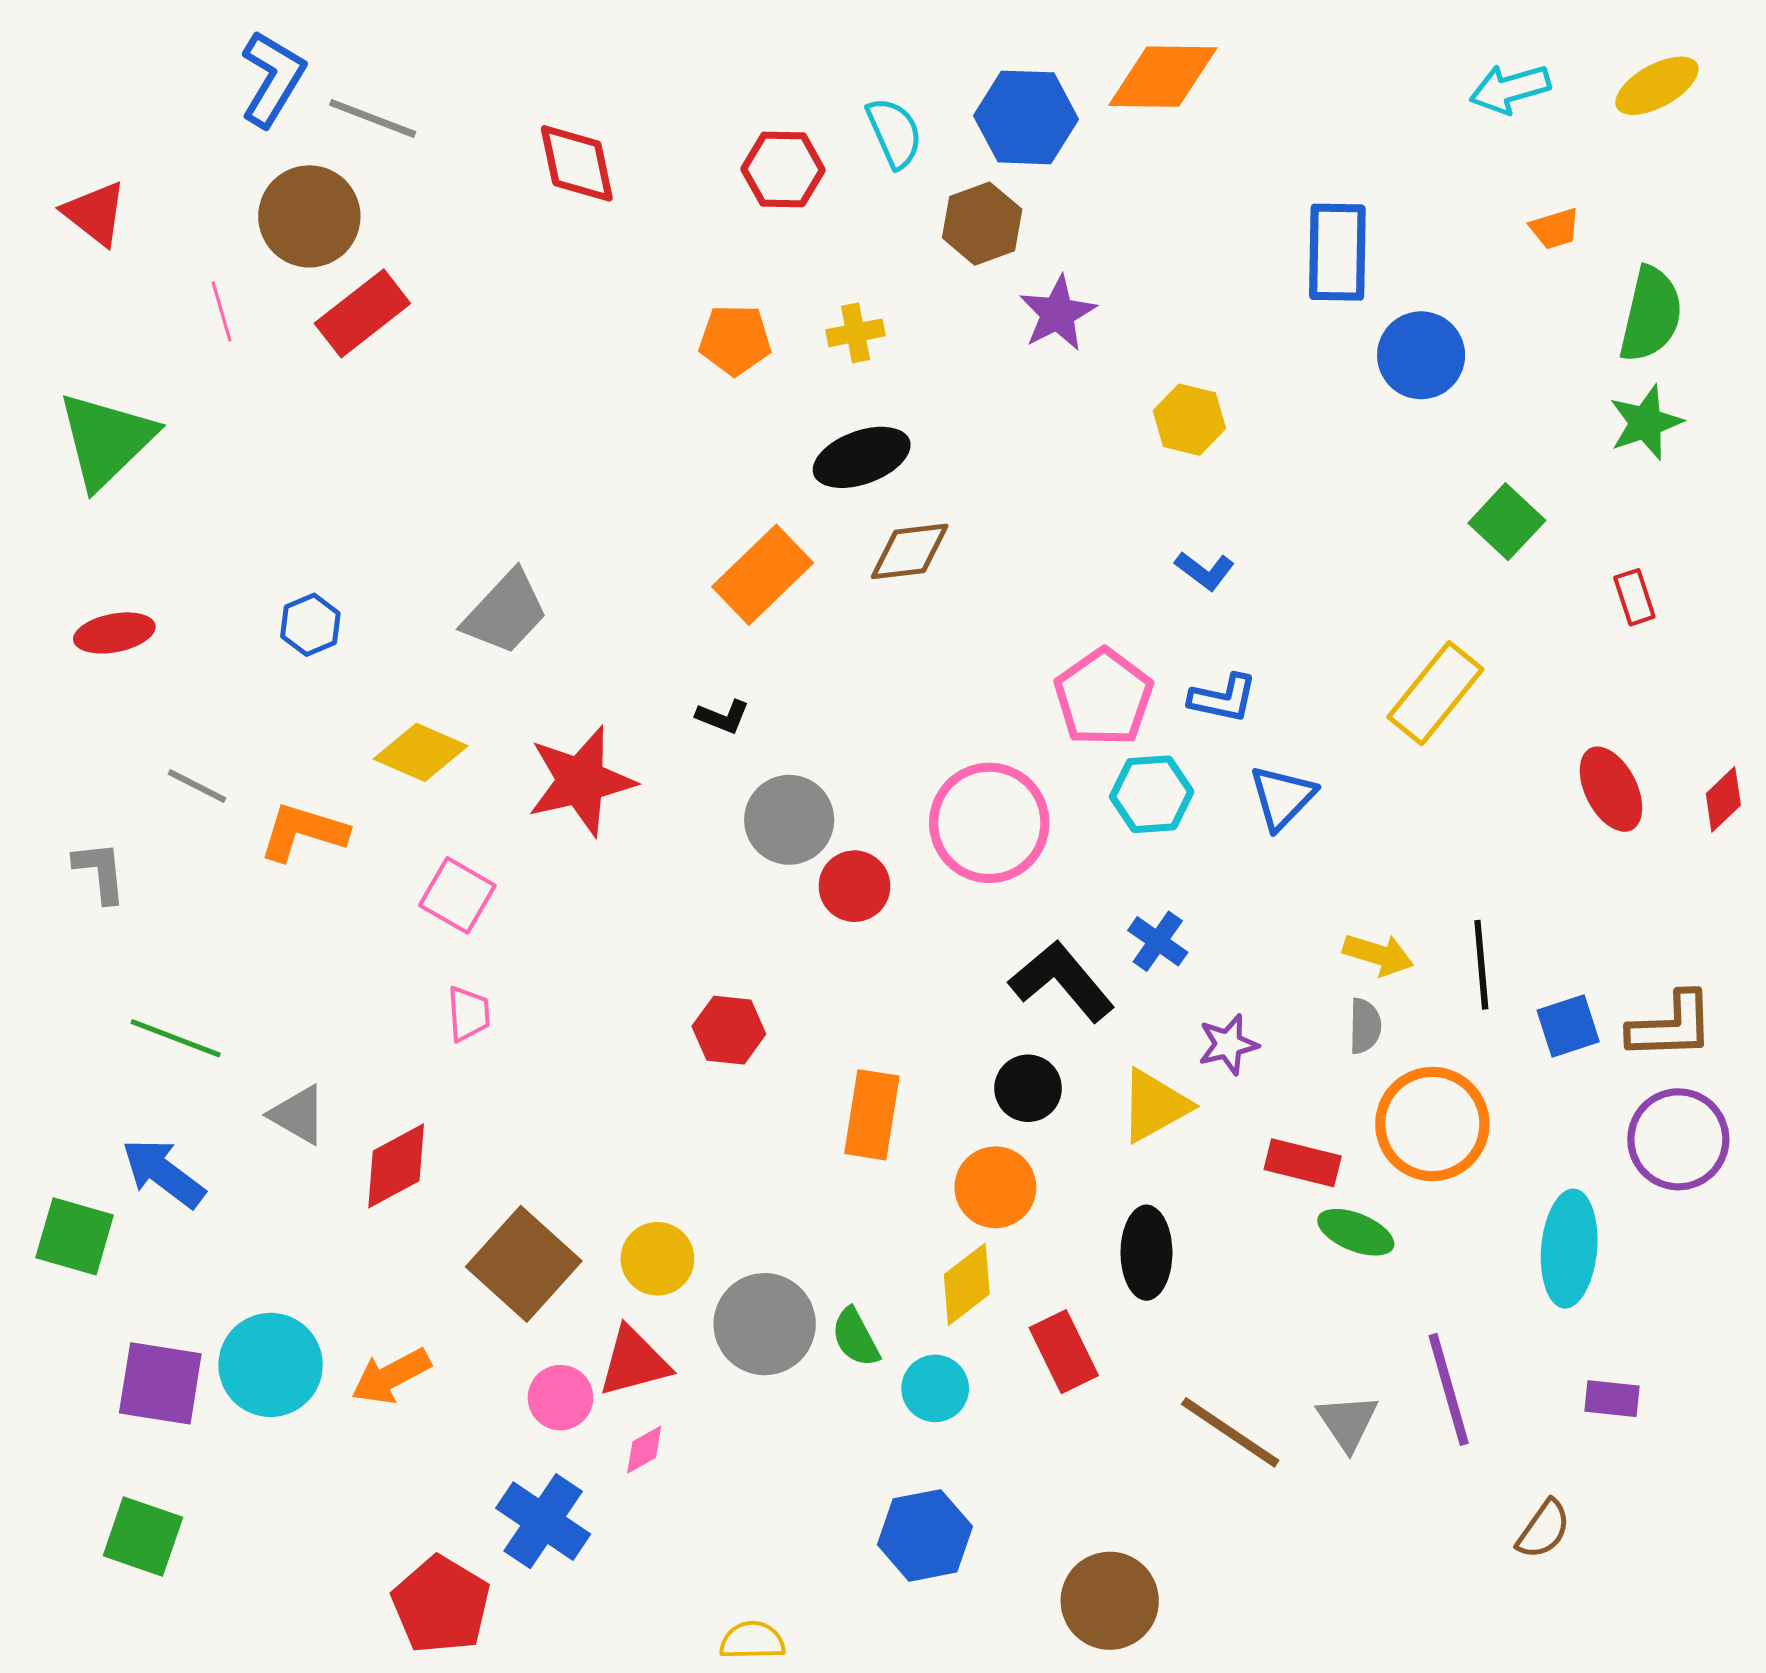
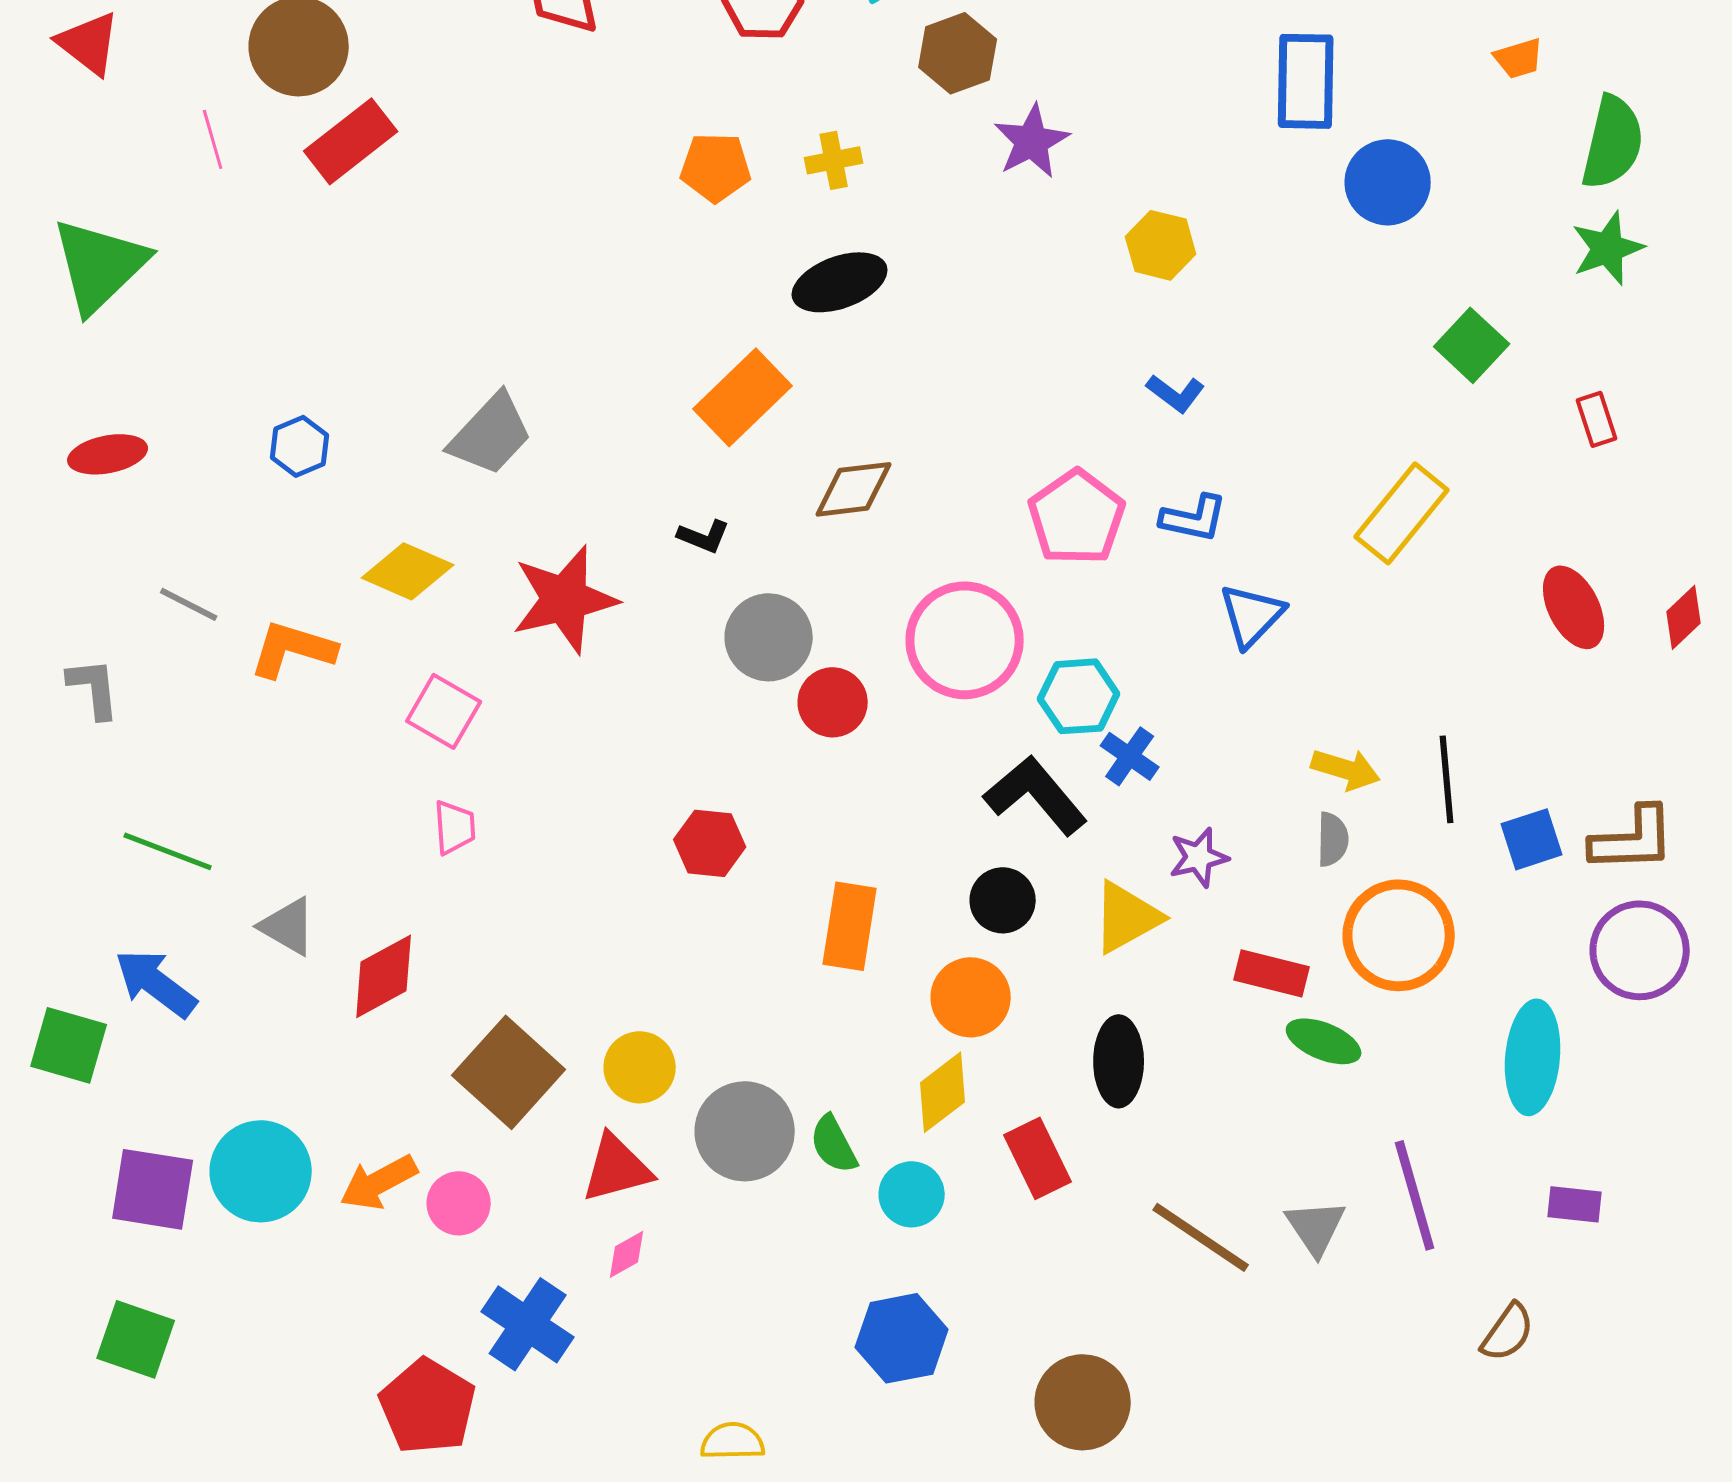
brown diamond: (910, 551) -> (854, 489), moved
cyan hexagon: (1152, 794) -> (1079, 696), moved
pink circle: (560, 1398) -> (459, 1203), moved

